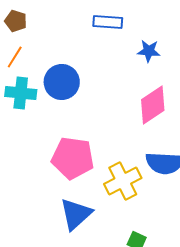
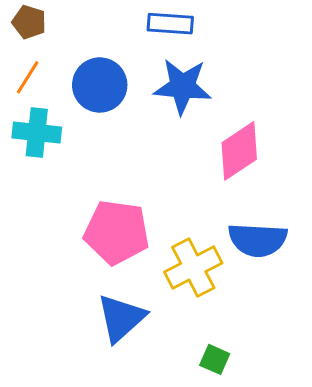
blue star: (149, 51) -> (183, 87), moved, size x1.6
blue circle: (62, 82) -> (100, 85), moved

